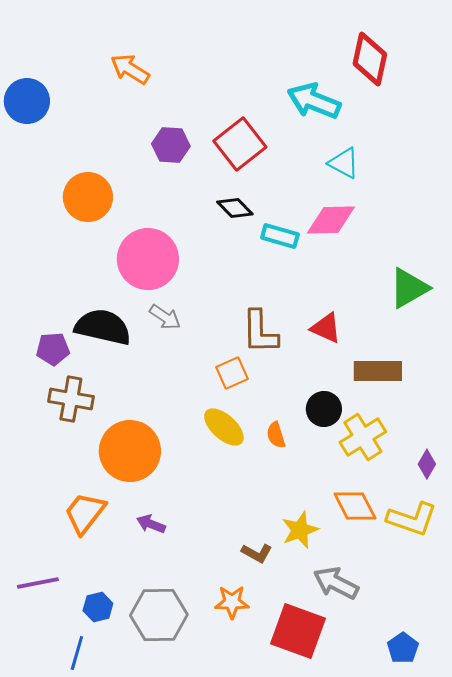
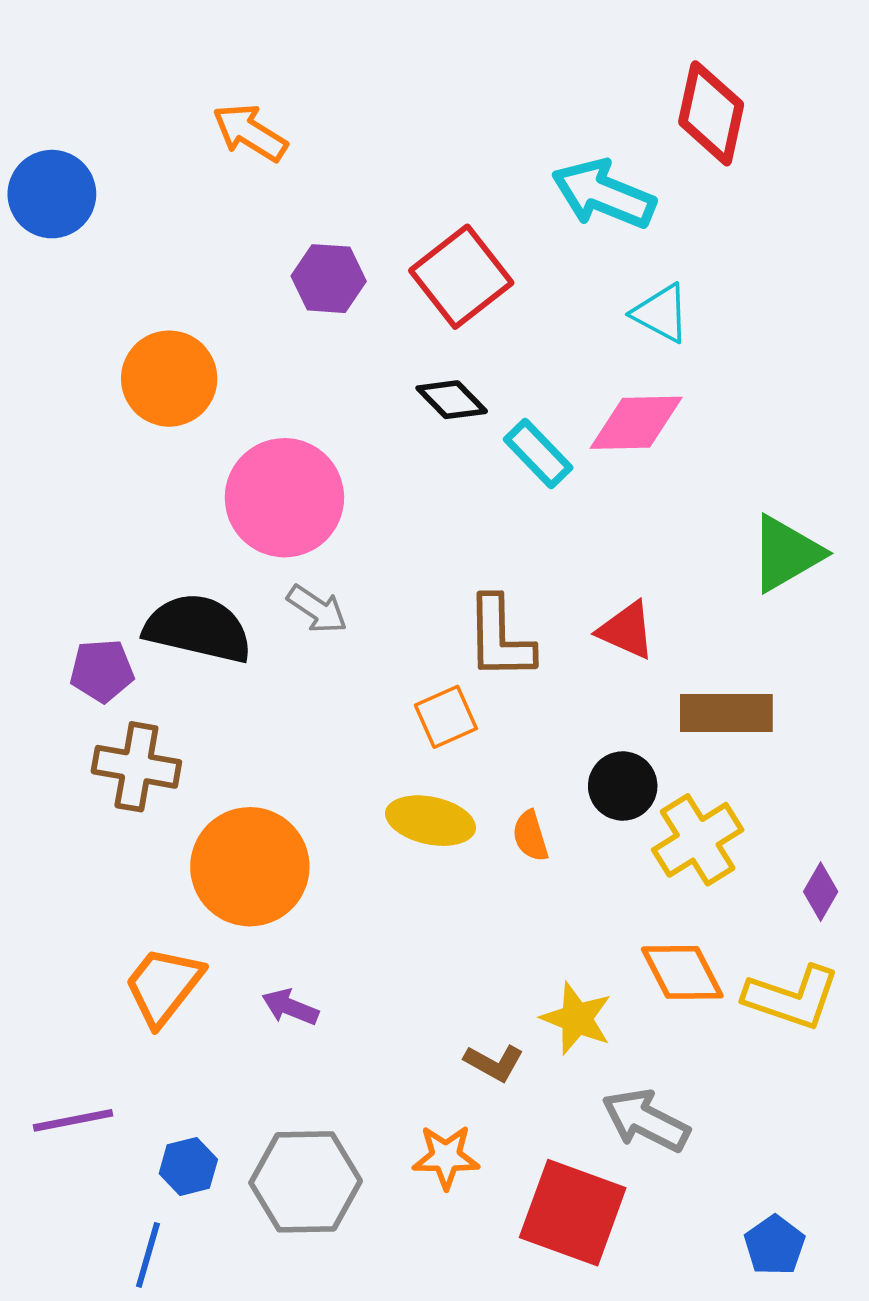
cyan rectangle: (280, 236) -> (538, 454), turned 30
yellow ellipse: (224, 427) -> (431, 821), turned -30
yellow star: (300, 530) -> (577, 1019), turned -30

